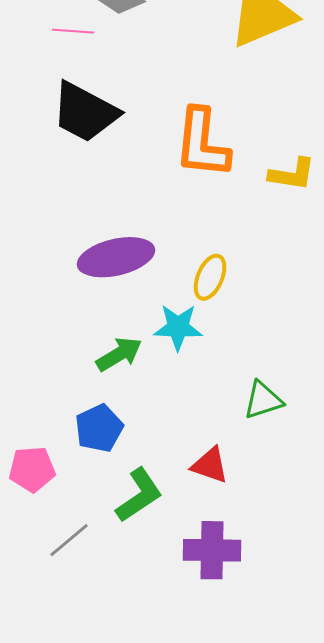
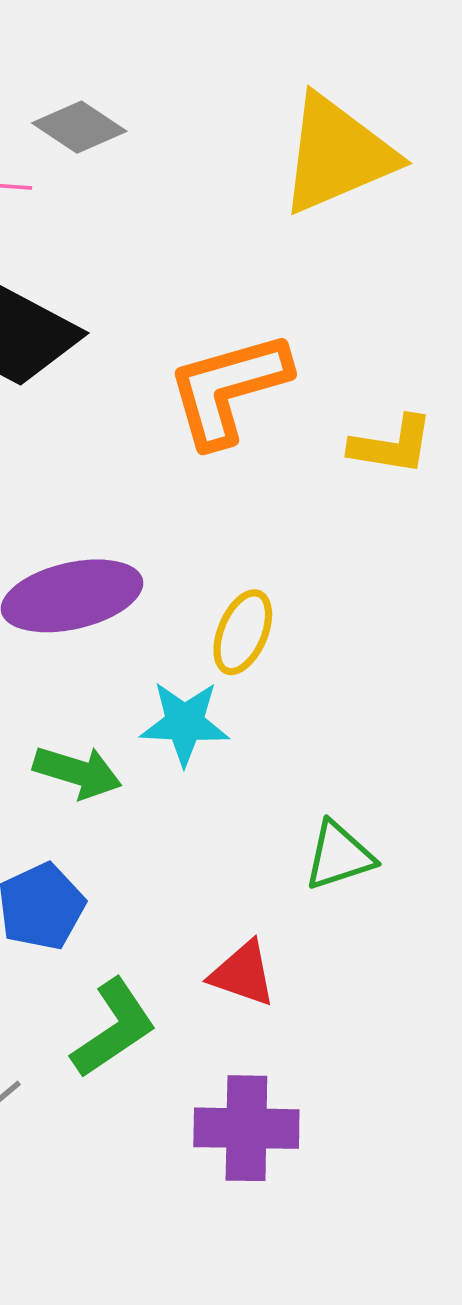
orange L-shape: (202, 143) -> (228, 389), turned 68
green arrow: (119, 354) -> (77, 772), turned 48

